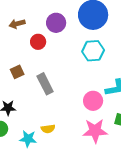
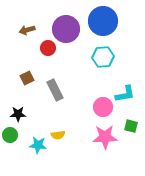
purple circle: (56, 23) -> (66, 29), size x1.4

